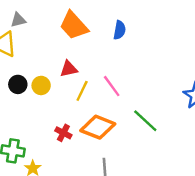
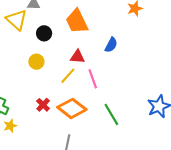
blue semicircle: (120, 30) -> (111, 45), moved
red triangle: (69, 69) -> (77, 57), moved
black circle: (18, 84) -> (44, 33), moved

